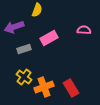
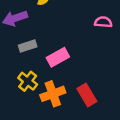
pink rectangle: (49, 38) -> (58, 57), moved

